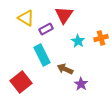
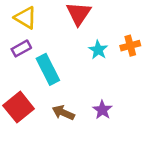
purple rectangle: (46, 29) -> (21, 48), moved
brown arrow: (65, 69) -> (63, 113), moved

